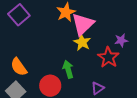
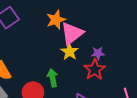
purple star: (121, 40) -> (98, 53), moved

